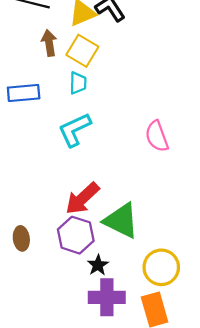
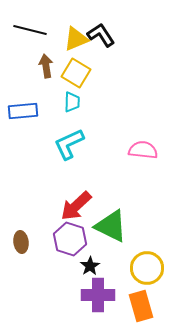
pink semicircle: (157, 136) -> (143, 150), turned 116

